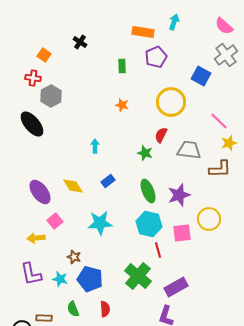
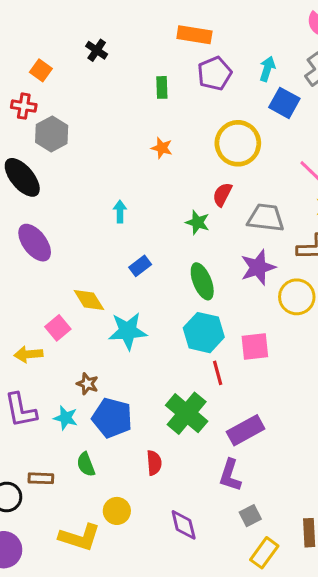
cyan arrow: (174, 22) -> (267, 69), moved
yellow diamond: (73, 186) -> (89, 300), moved
purple ellipse: (40, 192) -> (35, 243), moved
purple star: (179, 195) -> (258, 267), moved
yellow circle: (209, 219) -> (297, 297), moved
red semicircle: (105, 309) -> (154, 463), moved

